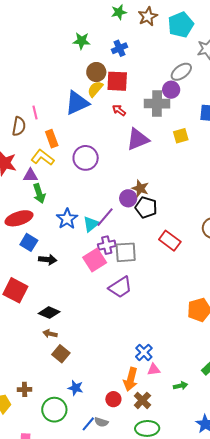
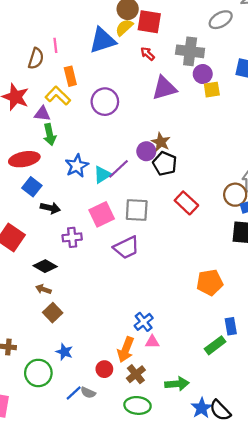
purple circle: (171, 90) -> (203, 74), moved
purple cross: (107, 245) -> (72, 237), moved
green arrow: (181, 386) -> (177, 384), moved, size x1.5

